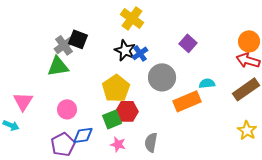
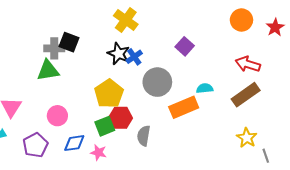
orange circle: (249, 41) -> (241, 20), moved
gray cross: (64, 45) -> (54, 48), turned 36
gray semicircle: (151, 142) -> (144, 136), moved
purple pentagon: (63, 144) -> (35, 145), moved
pink star: (118, 144) -> (98, 153), moved

